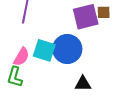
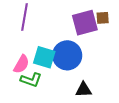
green L-shape: (15, 77) -> (31, 80), moved, turned -85

